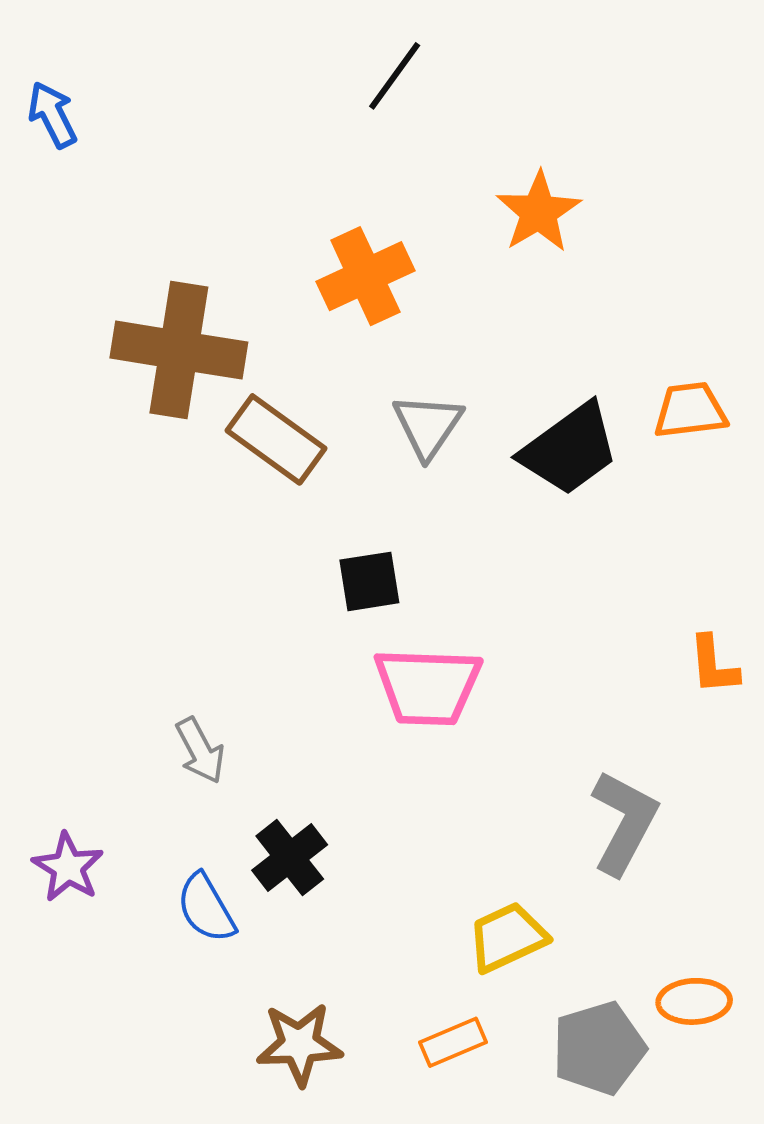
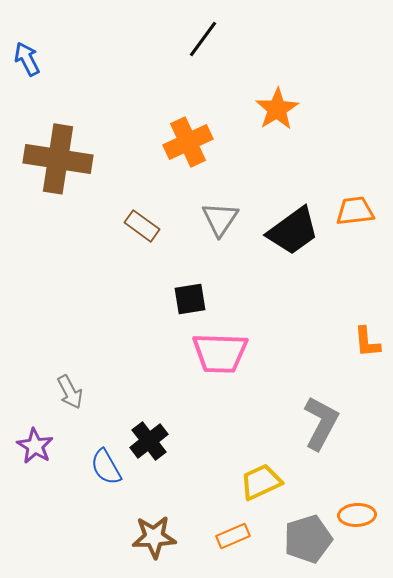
brown cross: (179, 350) -> (58, 159), moved
brown rectangle: (276, 439) -> (142, 226), size x0.7
gray arrow: (200, 751) -> (70, 392), moved

